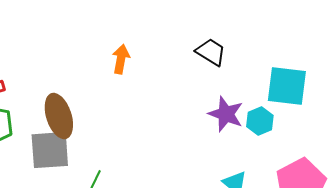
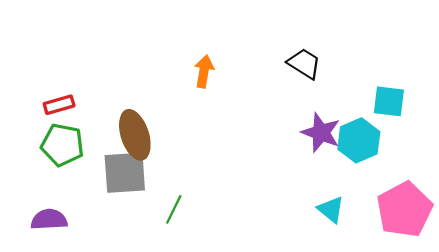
cyan square: (287, 86) -> (389, 101), size x0.7
cyan hexagon: (260, 121) -> (359, 140), size x1.4

